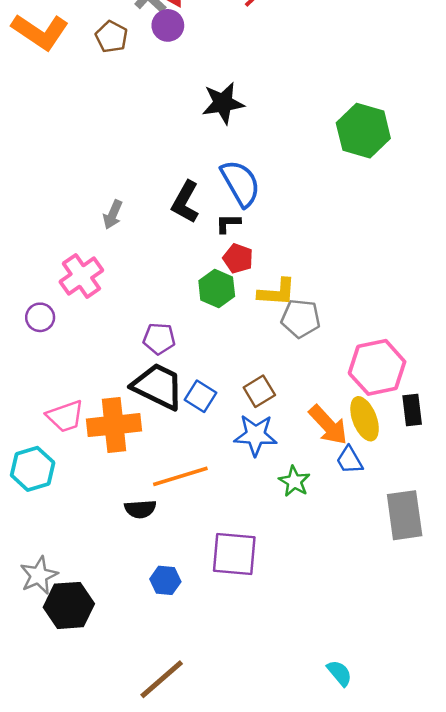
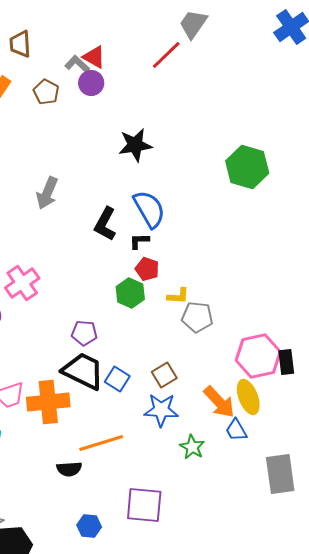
gray arrow: (113, 215) -> (47, 193), moved, size x1.4
yellow L-shape: (277, 292) -> (178, 296), size x0.7
black rectangle: (412, 410) -> (286, 362), moved

